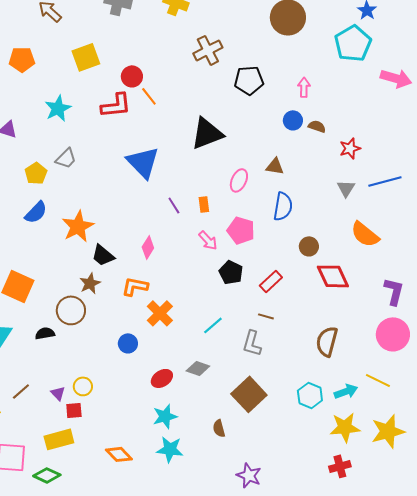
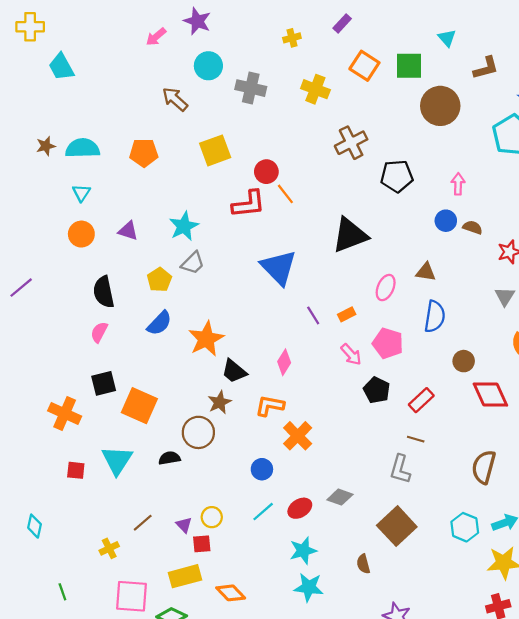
cyan star: (58, 108) -> (184, 226), moved
orange rectangle: (204, 204) -> (347, 314), turned 70
cyan line: (213, 325) -> (263, 512), moved
orange diamond: (119, 454) -> (231, 593), moved

